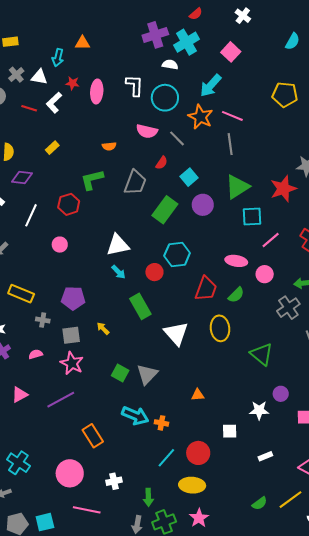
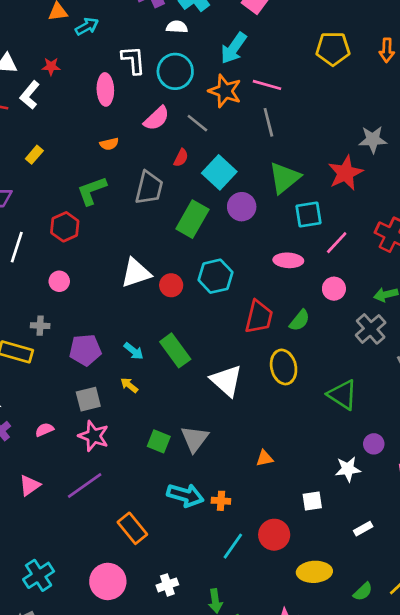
cyan arrow: (58, 58) -> (87, 26), moved, turned -126
pink ellipse: (97, 92) -> (105, 89), moved
pink semicircle: (147, 131) -> (156, 118), turned -50
cyan square: (189, 177) -> (219, 172), size x1.4
pink ellipse: (236, 261) -> (288, 260), moved
cyan arrow: (118, 272) -> (134, 351), moved
red circle: (154, 272) -> (171, 285), moved
gray cross: (43, 320) -> (40, 326), moved
cyan cross: (18, 463) -> (39, 575), turned 30
yellow ellipse: (192, 485) -> (314, 572), moved

